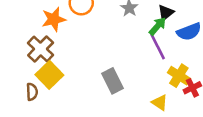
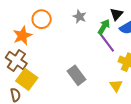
black triangle: (166, 13) -> (116, 14), moved
yellow triangle: (160, 103) -> (116, 86), turned 32

